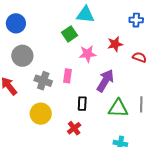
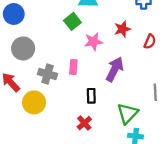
red semicircle: (139, 57) -> (150, 41), turned 96
green triangle: (118, 108) -> (127, 113), moved, turned -45
yellow circle: (41, 114) -> (34, 102), moved

